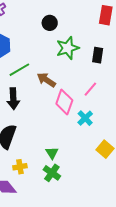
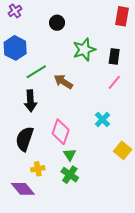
black circle: (50, 23) -> (57, 23), moved
pink line: (90, 89) -> (114, 82), moved
pink diamond: (64, 102) -> (61, 132), moved

